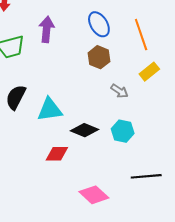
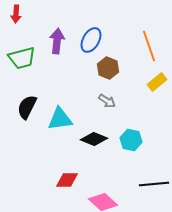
blue ellipse: (99, 24) -> (91, 40), moved, turned 60
gray arrow: (120, 91) -> (107, 101), moved
red diamond: (57, 154) -> (67, 180), moved

